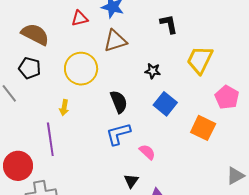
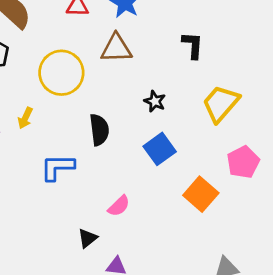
blue L-shape: (118, 134) -> (57, 167), moved
pink semicircle: (147, 152) -> (119, 206), turned 78

